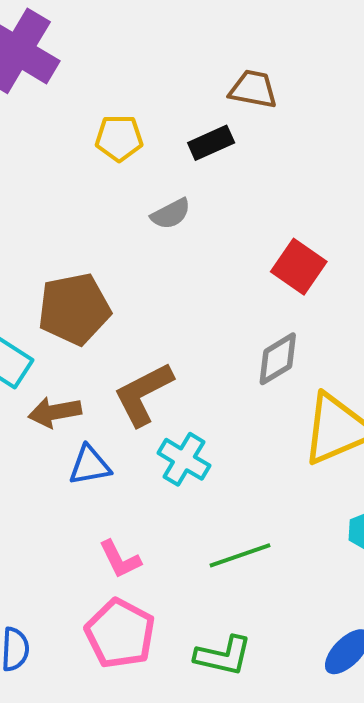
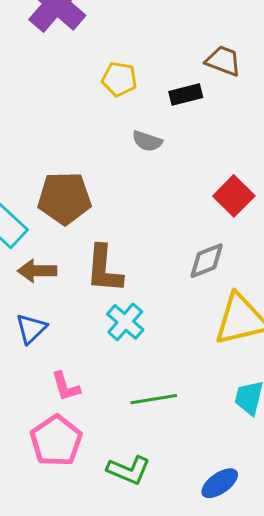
gray semicircle: (171, 214) -> (147, 141), turned 36
brown L-shape: (143, 394) -> (104, 269), turned -68
blue triangle: (90, 465) -> (31, 329), moved, turned -44

